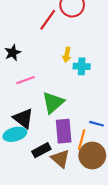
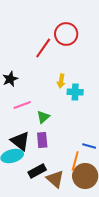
green triangle: (53, 102) -> (43, 117), moved, size x0.6
purple rectangle: (64, 131) -> (42, 140), moved, size x0.7

